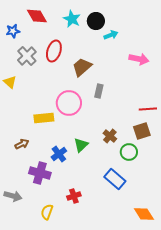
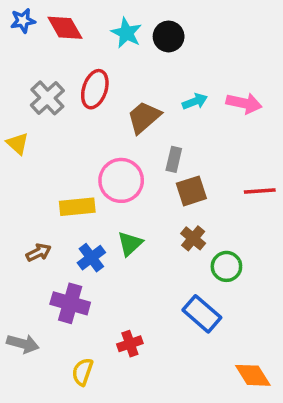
blue star: (13, 31) -> (23, 21), moved
cyan arrow: (111, 35) -> (195, 101), moved
brown square: (142, 131) -> (191, 191), moved
green triangle: (81, 145) -> (130, 244), moved
blue cross: (59, 154) -> (91, 258), moved

